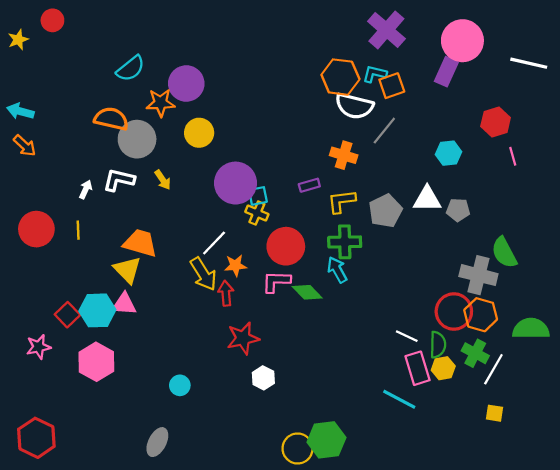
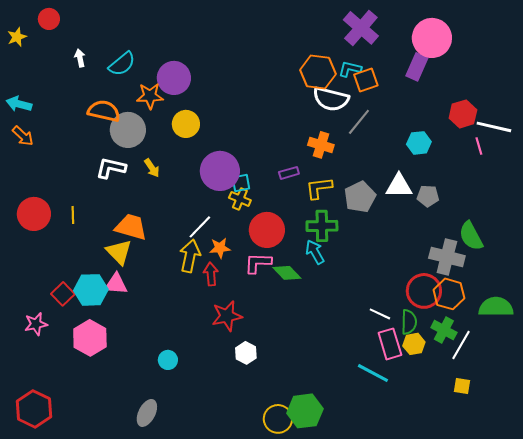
white line: (529, 63) -> (494, 127), moved
white arrow: (86, 189) -> (80, 58), moved, turned -36
yellow arrow: (203, 274) -> (190, 256), turned -136

